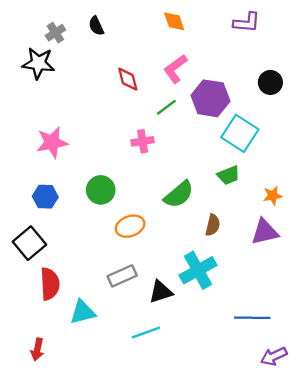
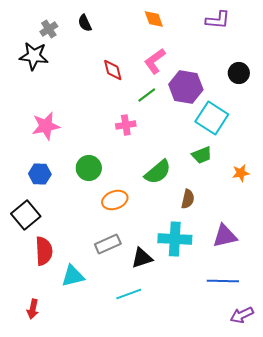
purple triangle: (265, 232) -> (225, 236), moved
cyan cross: (198, 270) -> (175, 239), turned 32

